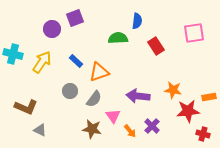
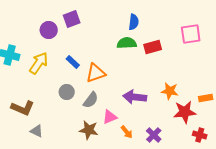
green semicircle: (118, 38) -> (127, 43), moved
red rectangle: (156, 46) -> (153, 47), turned -72
pink triangle: (113, 116) -> (110, 117), turned 42
purple cross: (152, 126) -> (154, 135), moved

